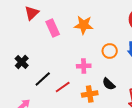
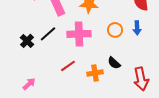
pink cross: (84, 66) -> (79, 34), moved, size x1.6
black line: (43, 79) -> (48, 34), moved

